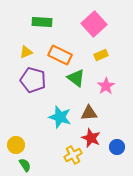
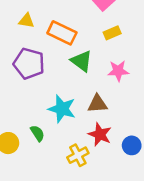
yellow triangle: (26, 52) -> (26, 21), moved, turned 32
pink star: (106, 86) -> (118, 71), turned 30
green semicircle: (25, 165) -> (37, 133), moved

